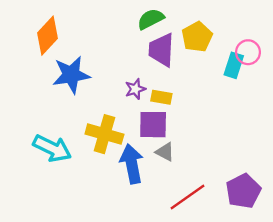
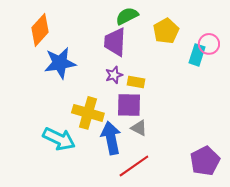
purple trapezoid: (161, 50) -> (115, 42), moved
cyan arrow: (52, 148) -> (59, 139), moved
red line: (188, 197) -> (134, 166), moved

